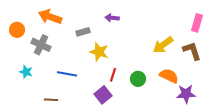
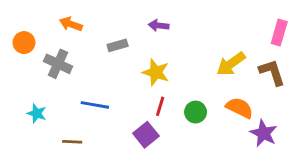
orange arrow: (50, 17) -> (71, 24), size x0.7
yellow star: (99, 52) -> (156, 72), moved
cyan star: (26, 72) -> (37, 113), moved
purple star: (186, 94) -> (264, 133), turned 30

